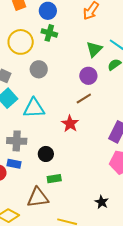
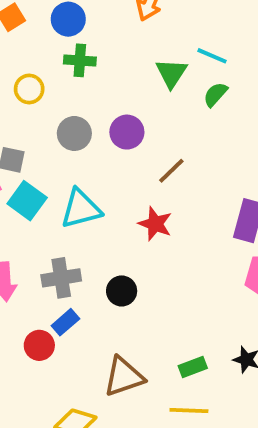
yellow circle: (21, 42) -> (29, 89), size x0.6
purple circle: (88, 76) -> (127, 132), moved
blue rectangle: (14, 164) -> (65, 322), turned -40
green rectangle: (54, 179) -> (193, 367), moved

